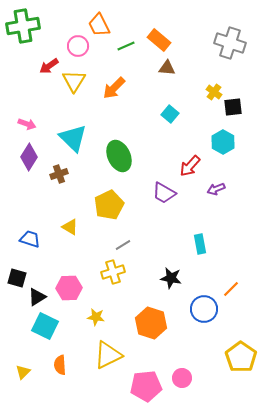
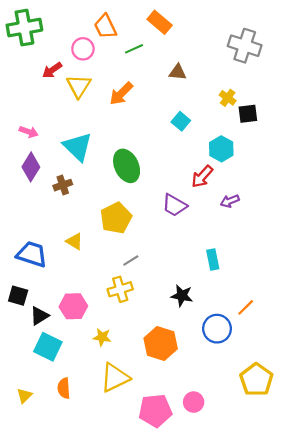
orange rectangle: (159, 40) -> (160, 22), moved
cyan hexagon: (223, 142) -> (221, 149), moved
blue trapezoid: (30, 239) -> (32, 254), size x1.4

